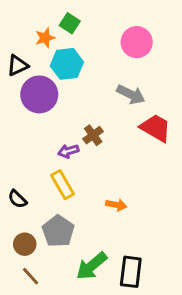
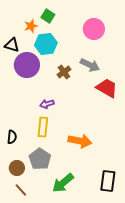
black triangle: (17, 65) -> (12, 45), turned 42
brown cross: (93, 135) -> (64, 72), moved
yellow rectangle: (63, 185) -> (43, 127), turned 36
black semicircle: (17, 199) -> (12, 137), turned -128
orange arrow: (116, 205) -> (80, 141), size x1.6
black rectangle: (131, 272) -> (108, 181), moved

